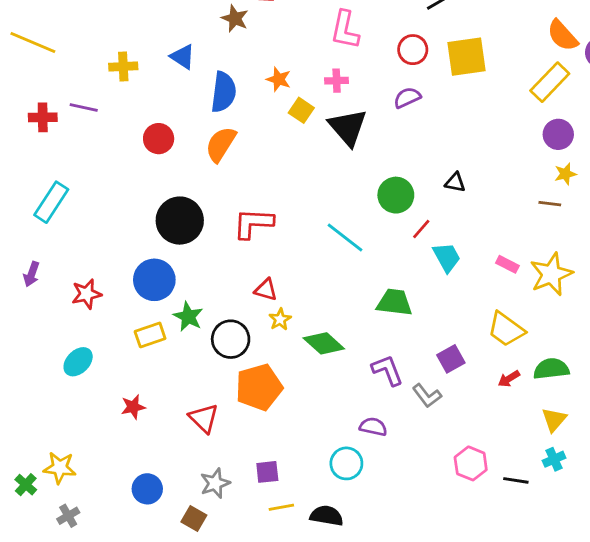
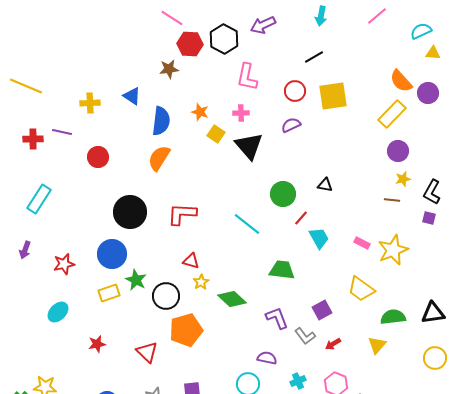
brown star: (235, 19) -> (169, 69), turned -30
red circle: (159, 139) -> (98, 157), moved
red arrow: (509, 379) -> (333, 344), moved
yellow triangle: (554, 420) -> (377, 345), moved
cyan cross: (554, 459) -> (298, 381), moved

